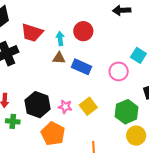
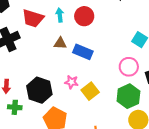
cyan arrow: (60, 39) -> (60, 15), moved
pink circle: (119, 71) -> (129, 67), moved
pink star: (65, 107) -> (71, 82), moved

